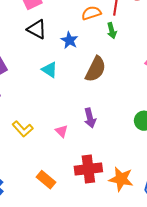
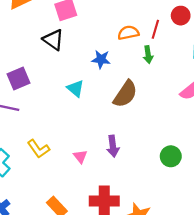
black triangle: (37, 29) -> (53, 40), moved
blue star: (69, 40) -> (101, 59), turned -30

